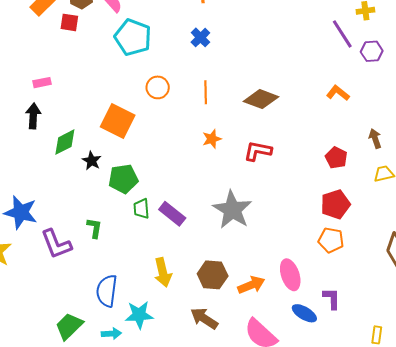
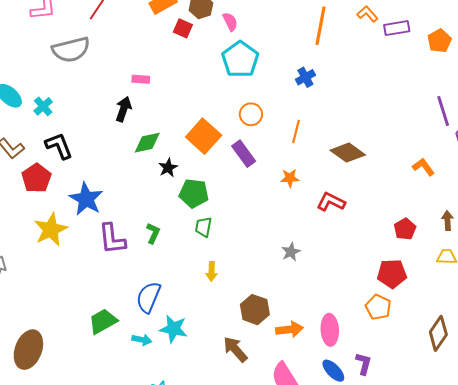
gray star: (232, 210) -> (291, 252), size x0.5
purple rectangle: (172, 214) -> (244, 154), moved
yellow arrow: (163, 272) -> (212, 271), moved, size x0.7

